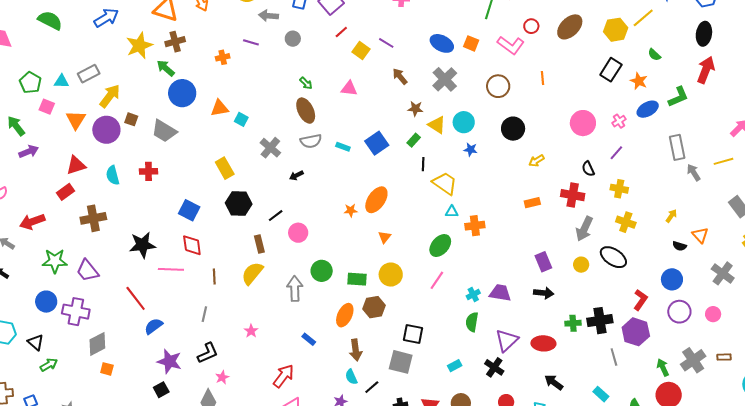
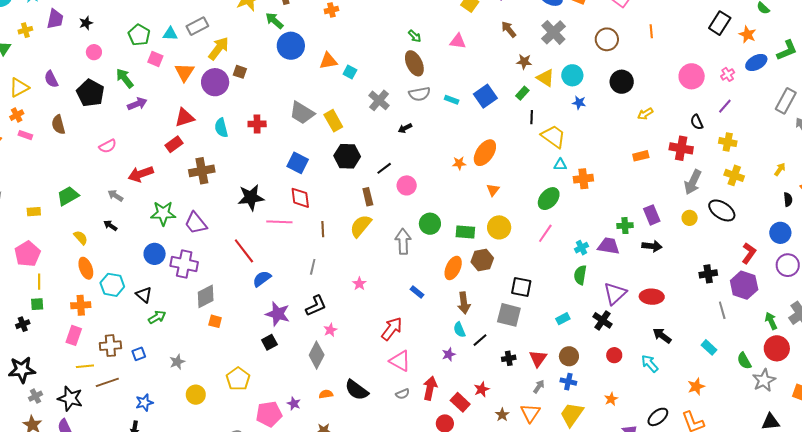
gray trapezoid: (164, 131) -> (302, 113), moved
gray rectangle: (677, 147) -> (786, 101), turned 40
black semicircle: (680, 246) -> (788, 200), turned -112
black cross: (600, 321) -> (708, 274), size x0.7
green cross: (573, 323) -> (625, 226), moved

